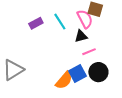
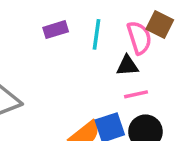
cyan line: (60, 22) -> (96, 34), turned 30

